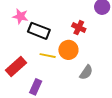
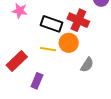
red cross: (79, 28) -> (78, 20), size x1.5
black rectangle: (39, 31) -> (52, 24), moved

